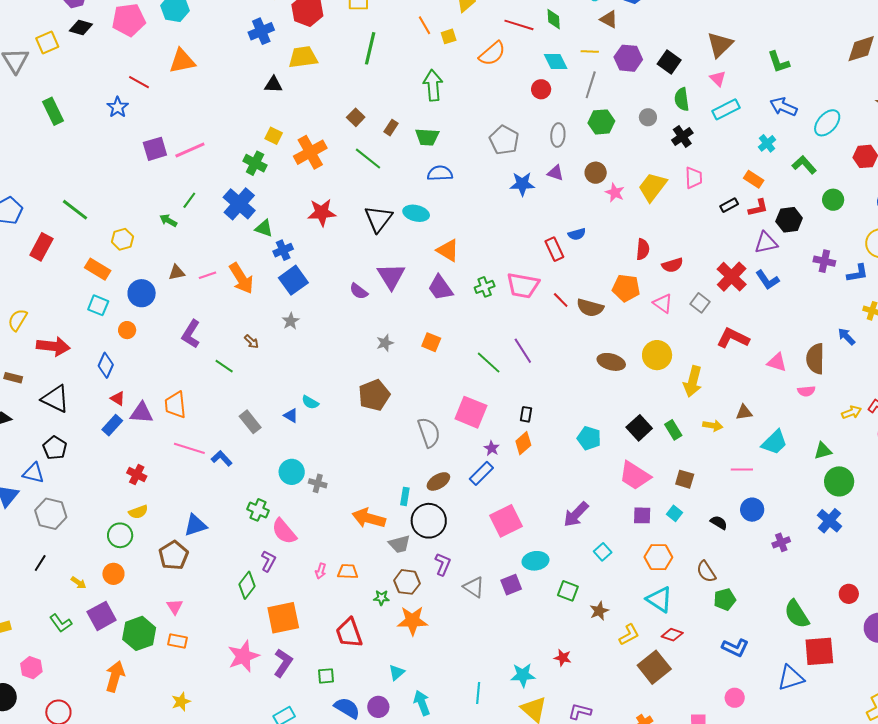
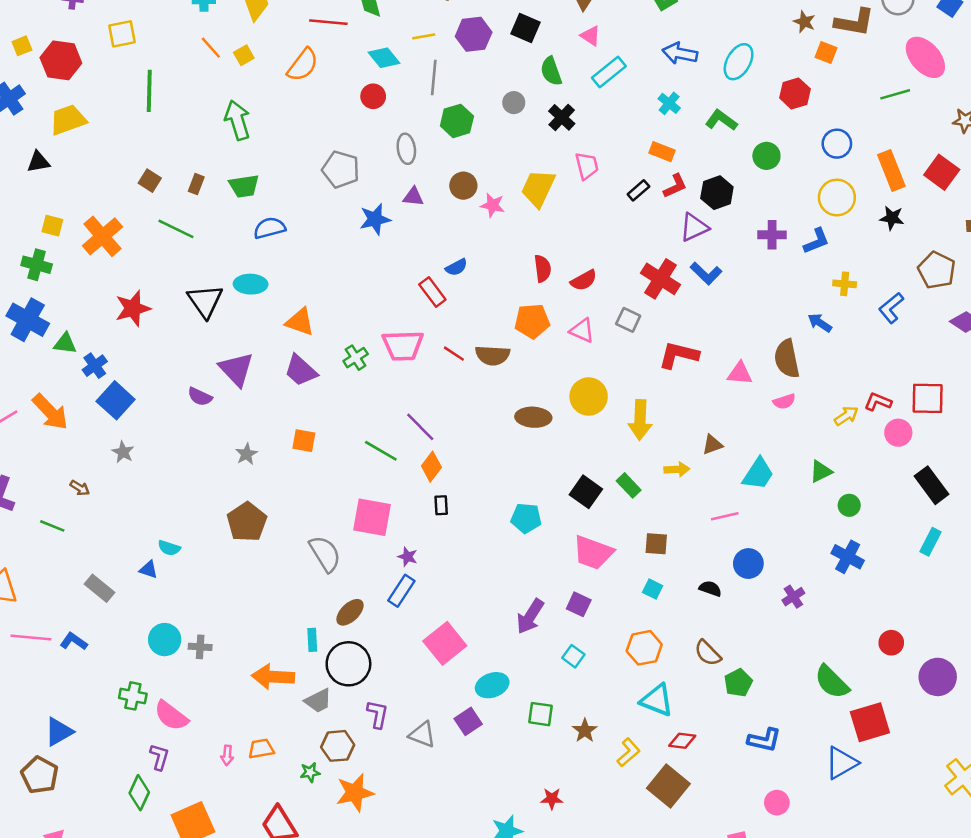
orange diamond: (523, 443) -> (431, 467), moved
green circle: (839, 481) -> (849, 505), size x0.6
purple square: (642, 515) -> (579, 604), moved, turned 36

